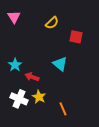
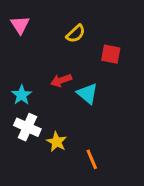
red arrow: (32, 77) -> (61, 80), moved, turned -40
white cross: (19, 99) -> (27, 127), moved

